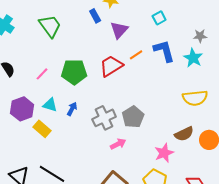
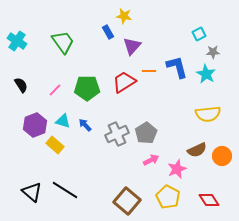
cyan square: (159, 18) -> (199, 34), moved
orange line: (136, 55) -> (149, 71), turned 32
blue arrow: (72, 109) -> (85, 125), turned -72
pink arrow: (118, 144) -> (151, 160), moved

